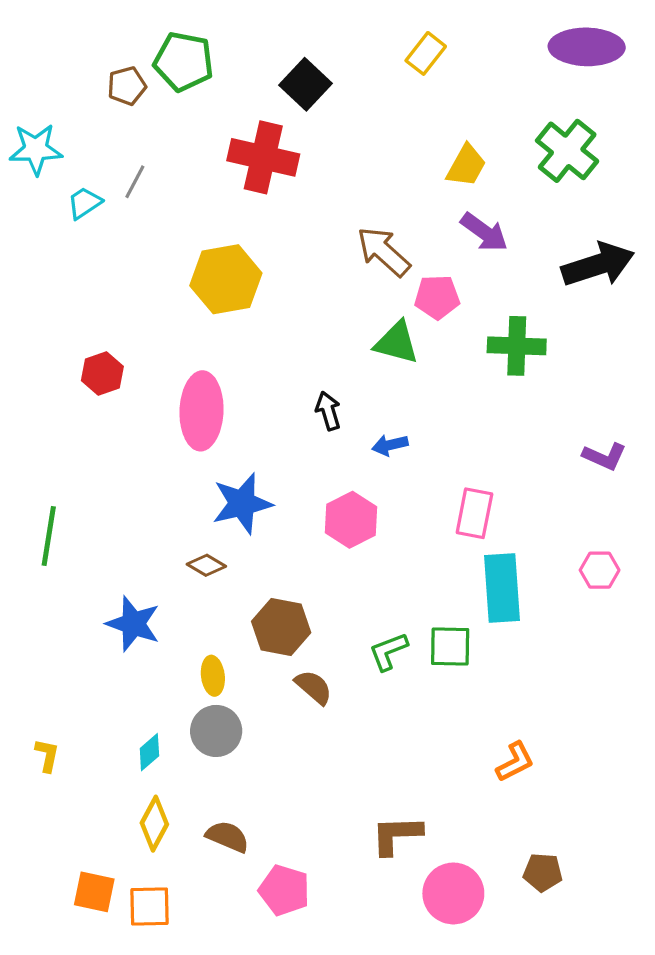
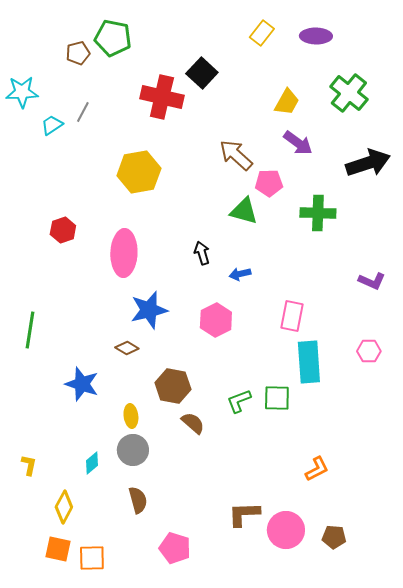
purple ellipse: (587, 47) -> (316, 36), moved, size x0.7
black square: (305, 84) -> (202, 73), moved
yellow diamond: (154, 824) -> (64, 507), moved
brown semicircle: (227, 837) -> (138, 500), moved, turned 52
pink circle: (453, 893) -> (286, 530), moved

